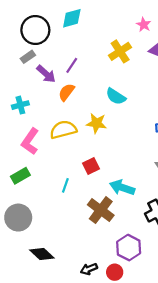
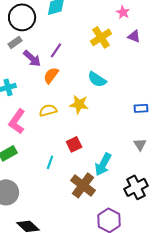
yellow semicircle: (63, 130) -> (48, 110), size x0.7
cyan arrow: (122, 188) -> (103, 164), turned -80

